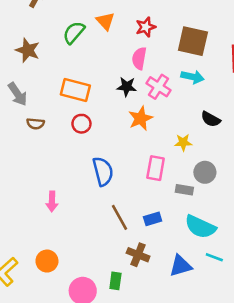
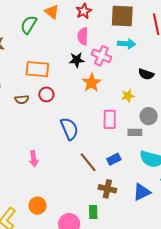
brown semicircle: (36, 124) -> (22, 100), moved

